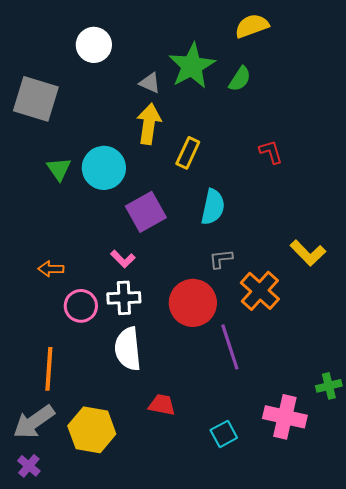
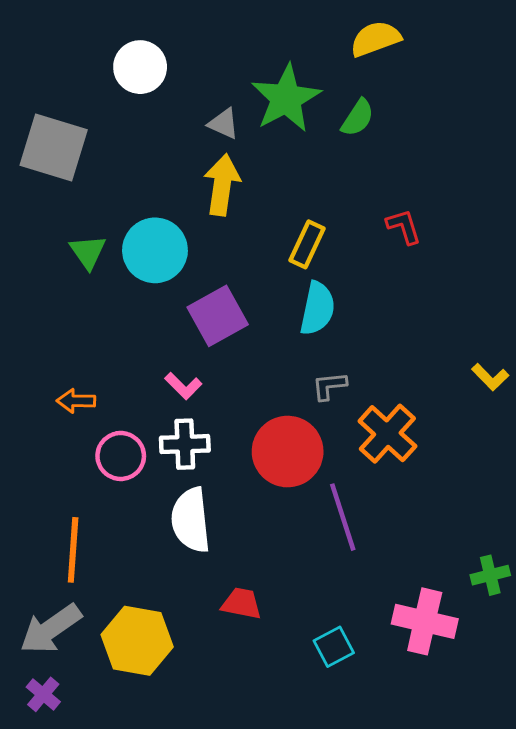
yellow rectangle: (188, 153) -> (307, 244), moved
yellow L-shape: (308, 253) -> (490, 377), moved, size x0.7

